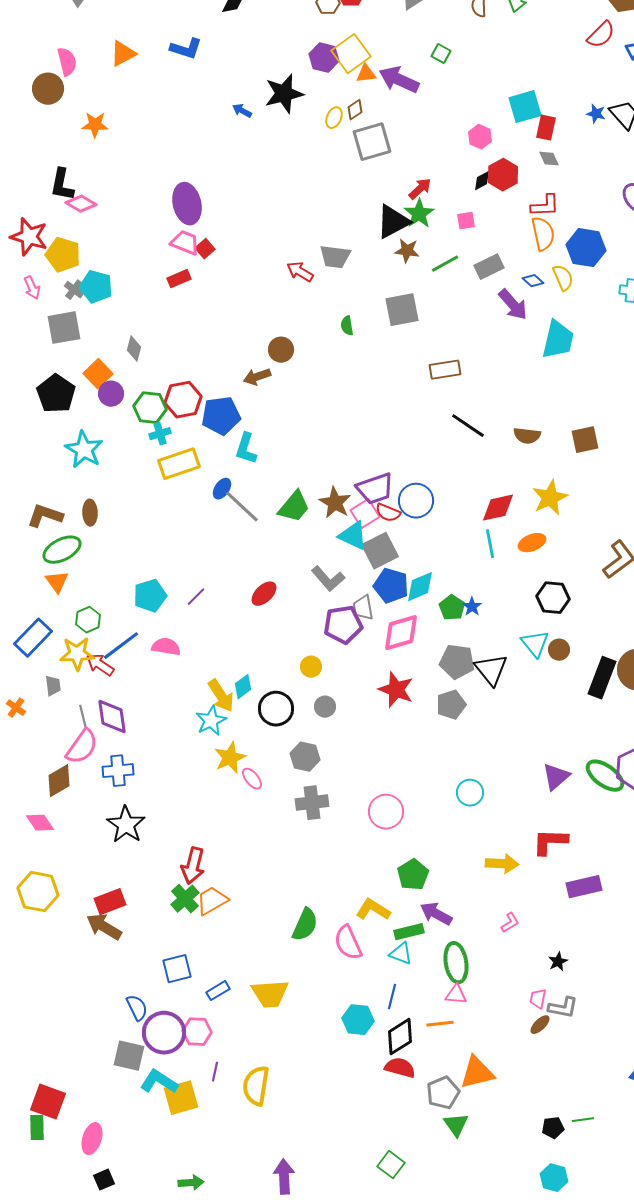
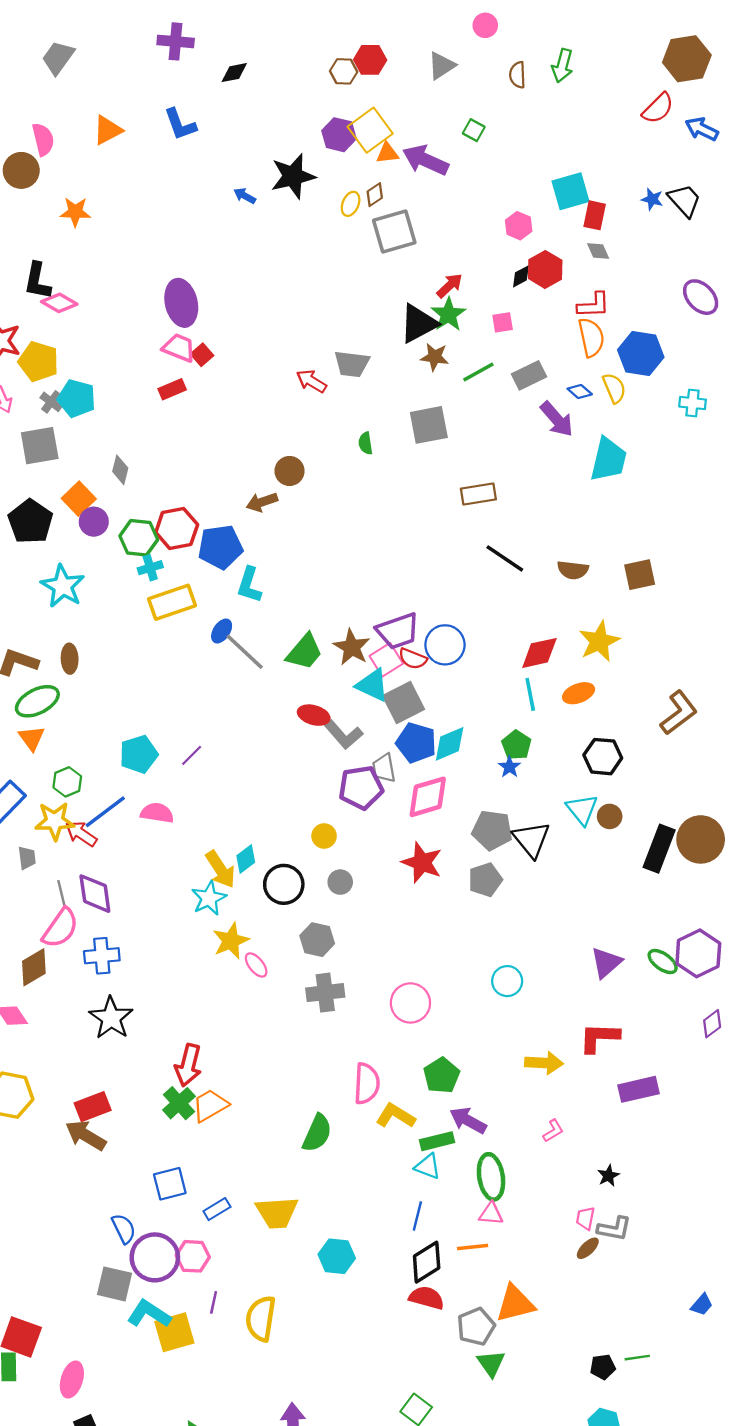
blue L-shape: (186, 49) -> (180, 124), turned 52
red ellipse: (264, 594) -> (314, 715), moved, turned 60
green pentagon: (452, 608) -> (516, 745), moved
green ellipse: (605, 776) -> (663, 962), size x0.7
pink semicircle: (348, 943) -> (367, 1084), moved, turned -153
cyan hexagon: (358, 1020) -> (337, 1256), moved

